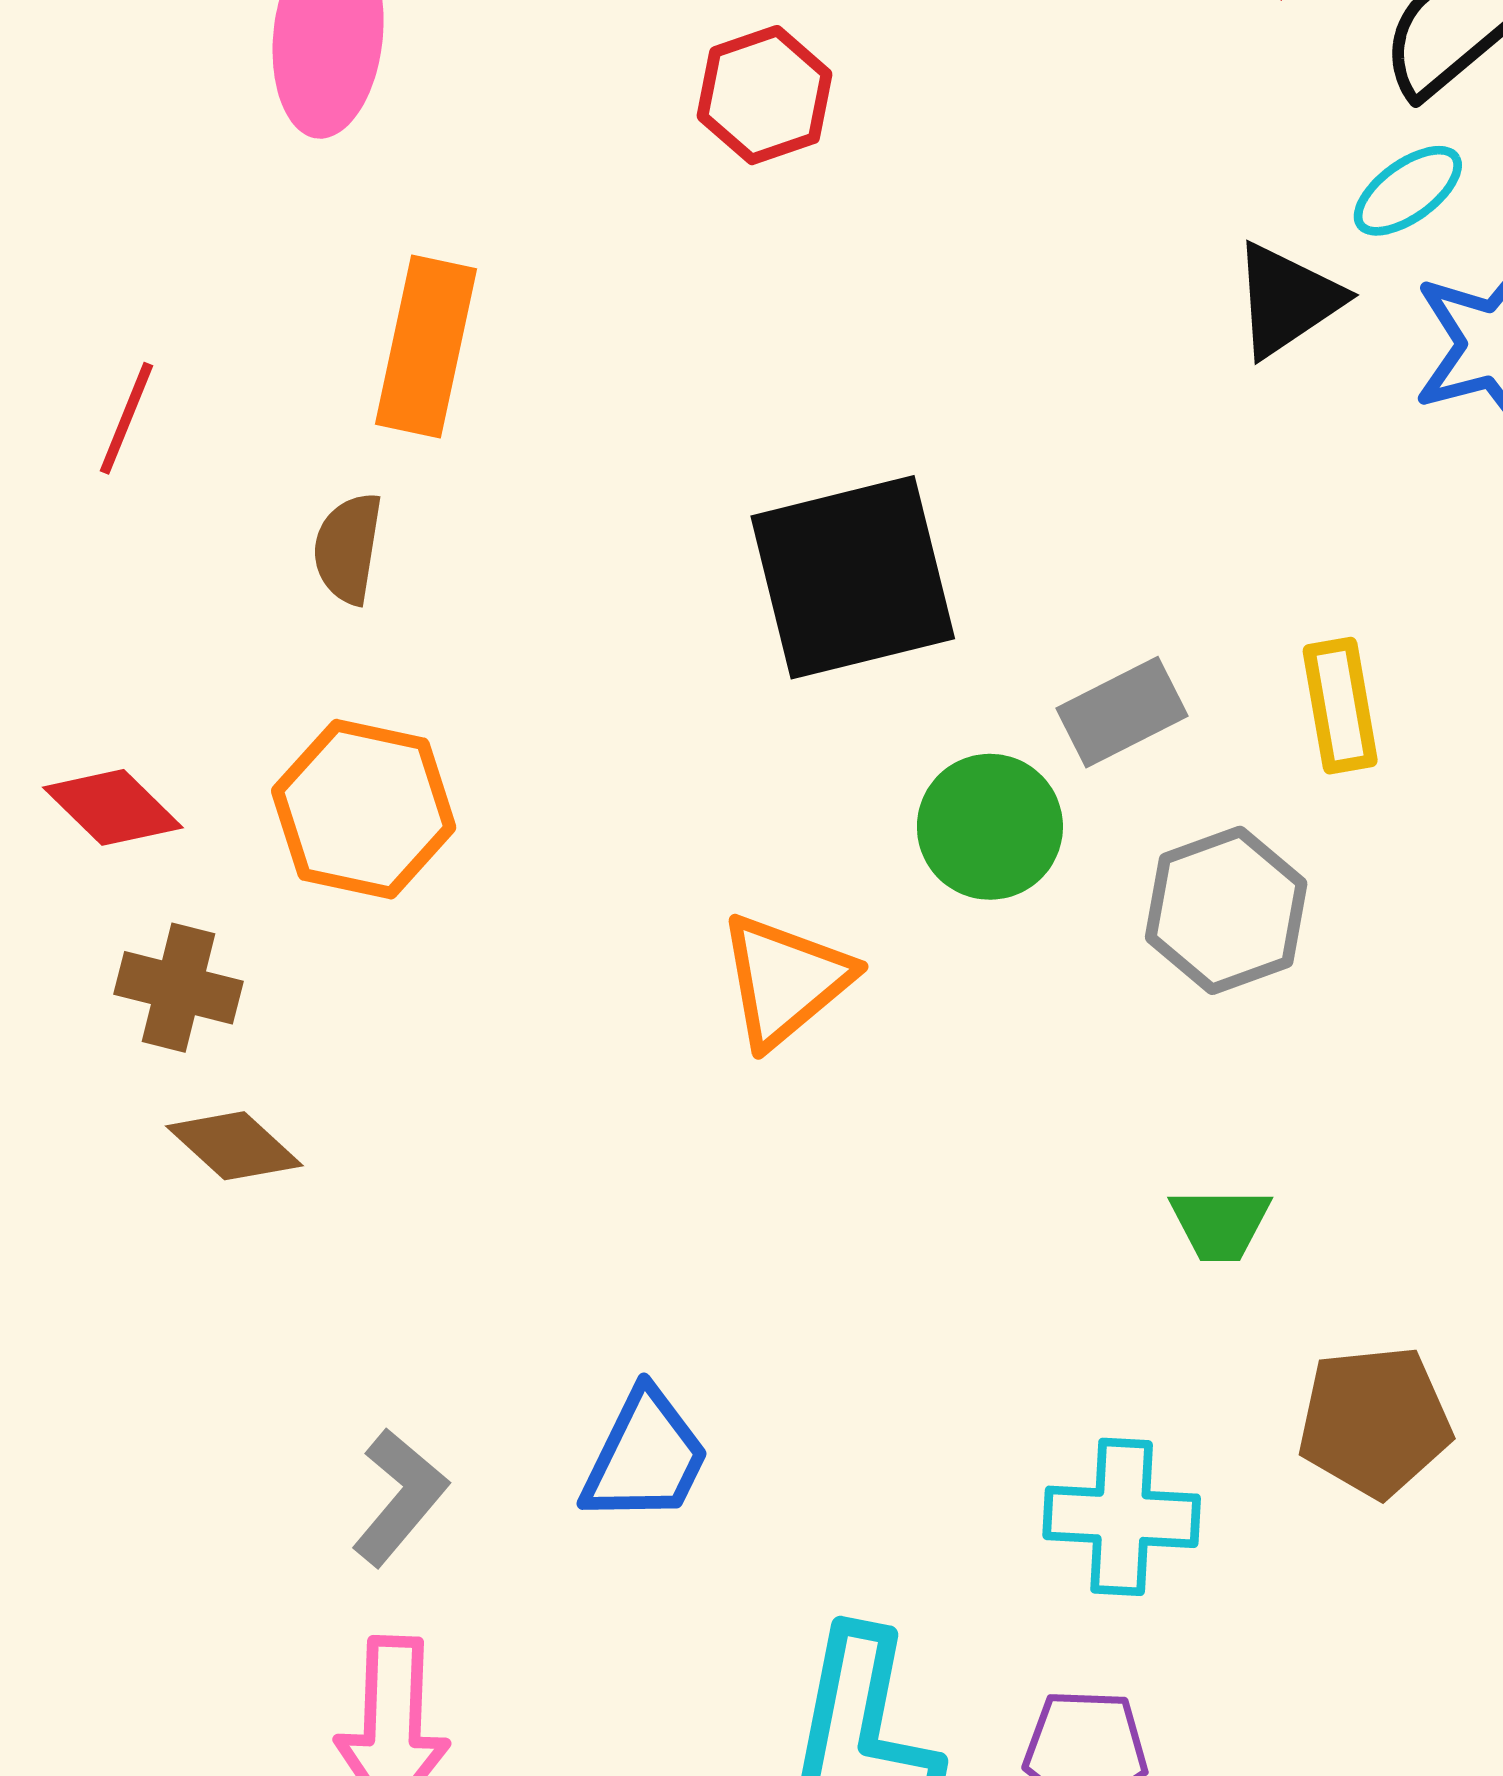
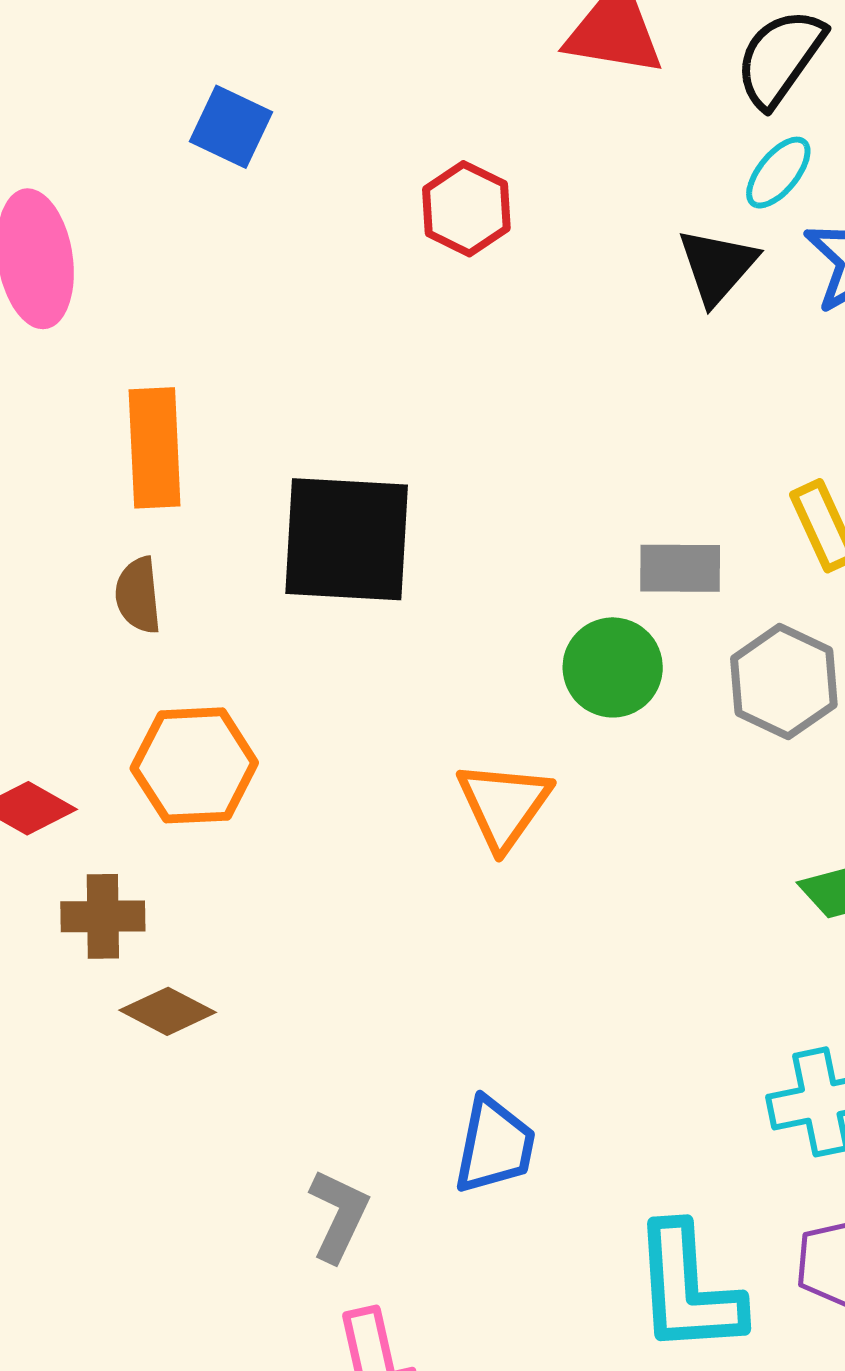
red hexagon: (765, 95) -> (466, 209), moved
black square: (853, 577) -> (347, 539), moved, turned 32
gray rectangle: (1122, 712) -> (680, 568), turned 42

